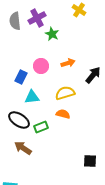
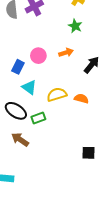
green star: (52, 34) -> (75, 26), moved
yellow semicircle: (65, 93) -> (57, 94), moved
cyan triangle: (32, 97) -> (29, 87), turned 42
orange semicircle: (63, 114) -> (81, 99), moved

